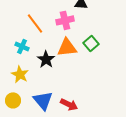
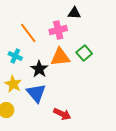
blue triangle: (43, 100) -> (36, 93), moved

